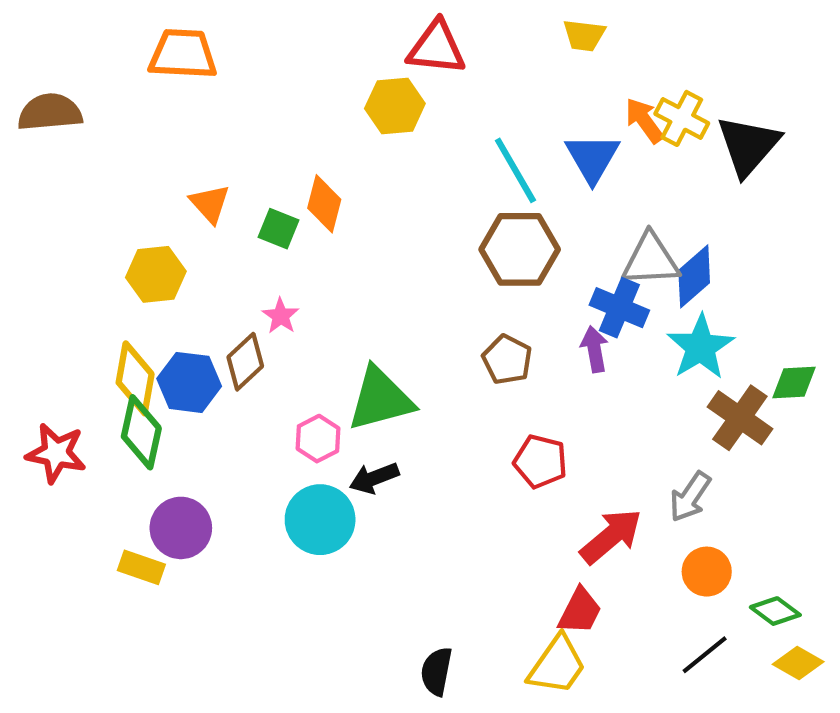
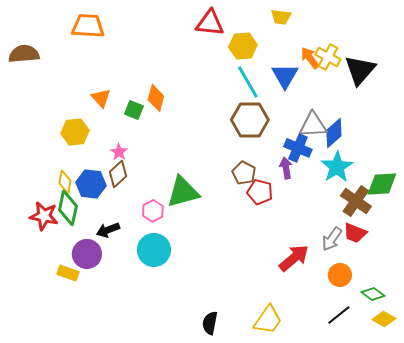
yellow hexagon: (395, 106) -> (243, 46), moved
pink star: (281, 316) -> (119, 152), moved
yellow diamond: (135, 378) -> (65, 182), size x0.7
green diamond: (794, 382) -> (382, 184), size x1.4
red star: (56, 453) -> (44, 216), moved
red pentagon: (540, 461) -> (260, 192), moved
black arrow: (374, 478) -> (108, 230), moved
red trapezoid: (580, 611) -> (355, 233), moved, turned 85

